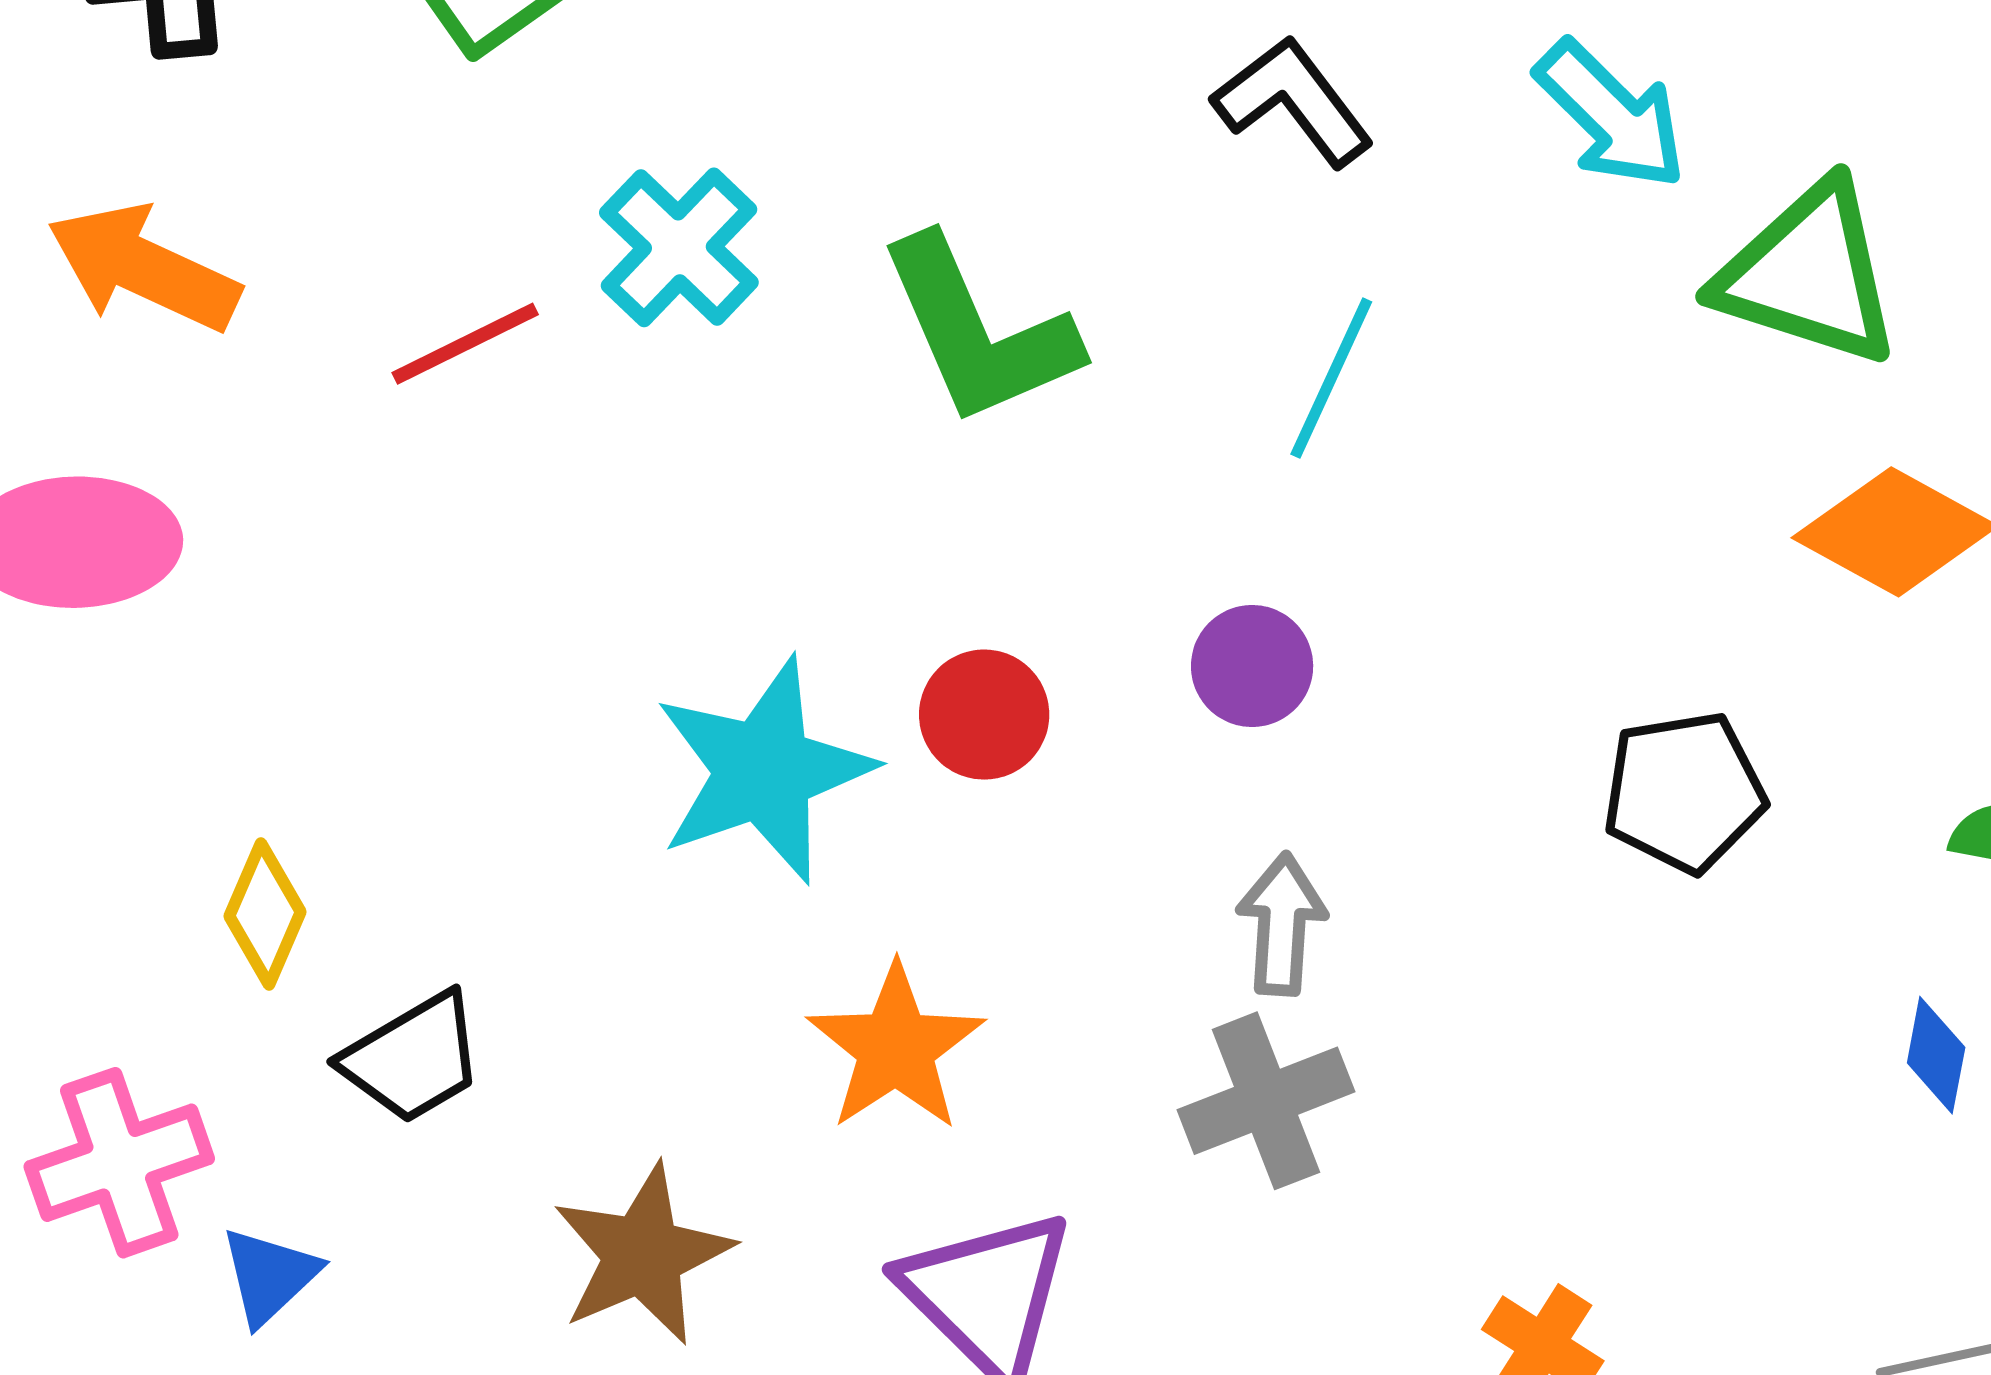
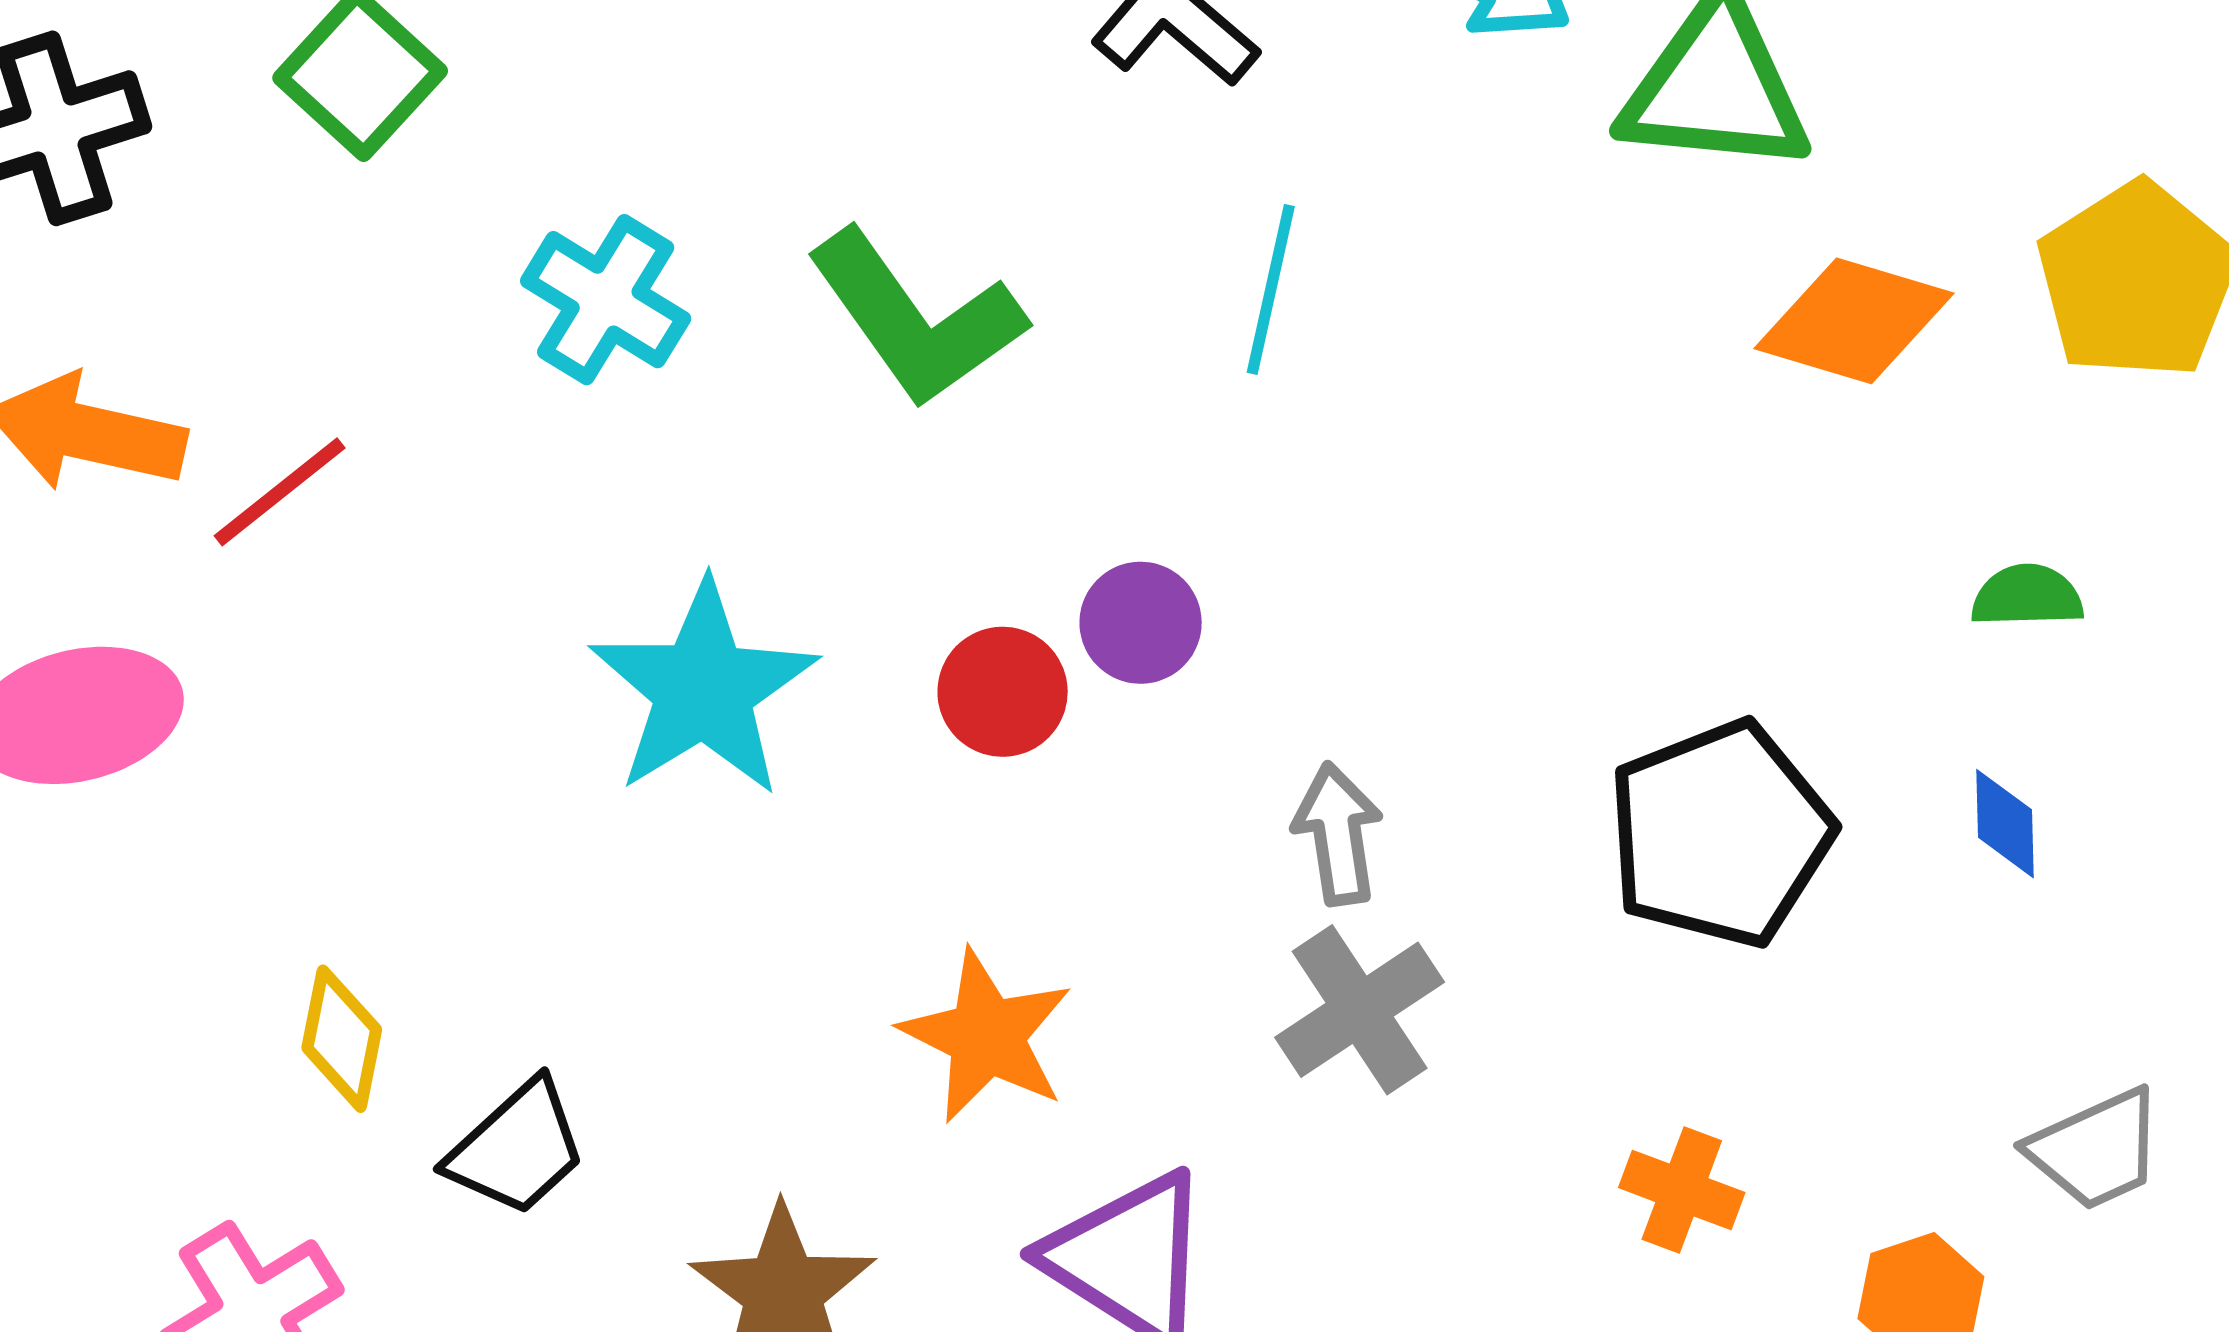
red line: (465, 344) -> (280, 492), moved
purple circle: (1252, 666) -> (1141, 623), moved
cyan star: (764, 771) -> (703, 689), moved
black pentagon: (1684, 792) -> (1720, 834), moved, size x1.4

